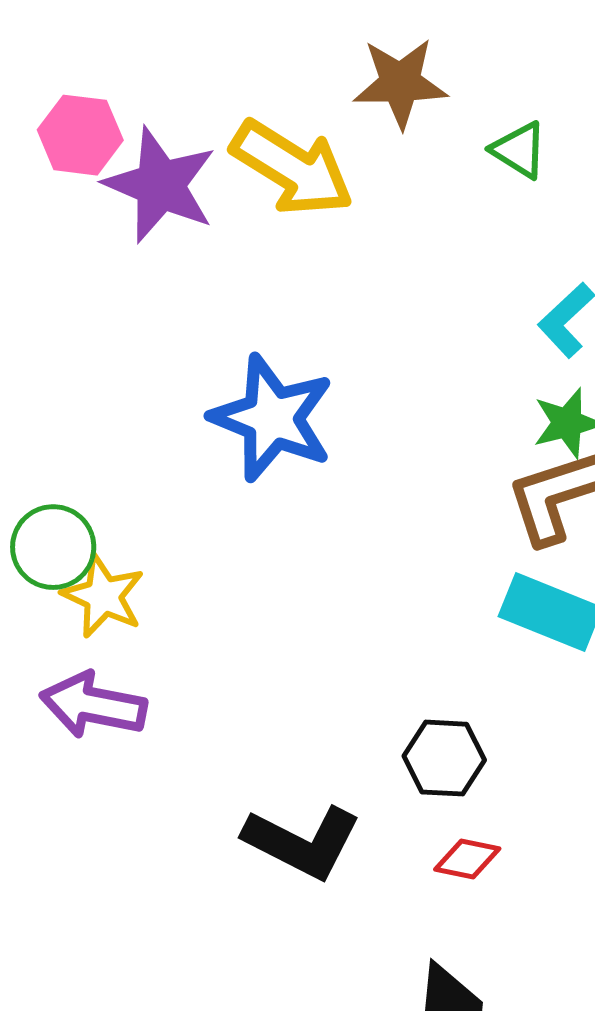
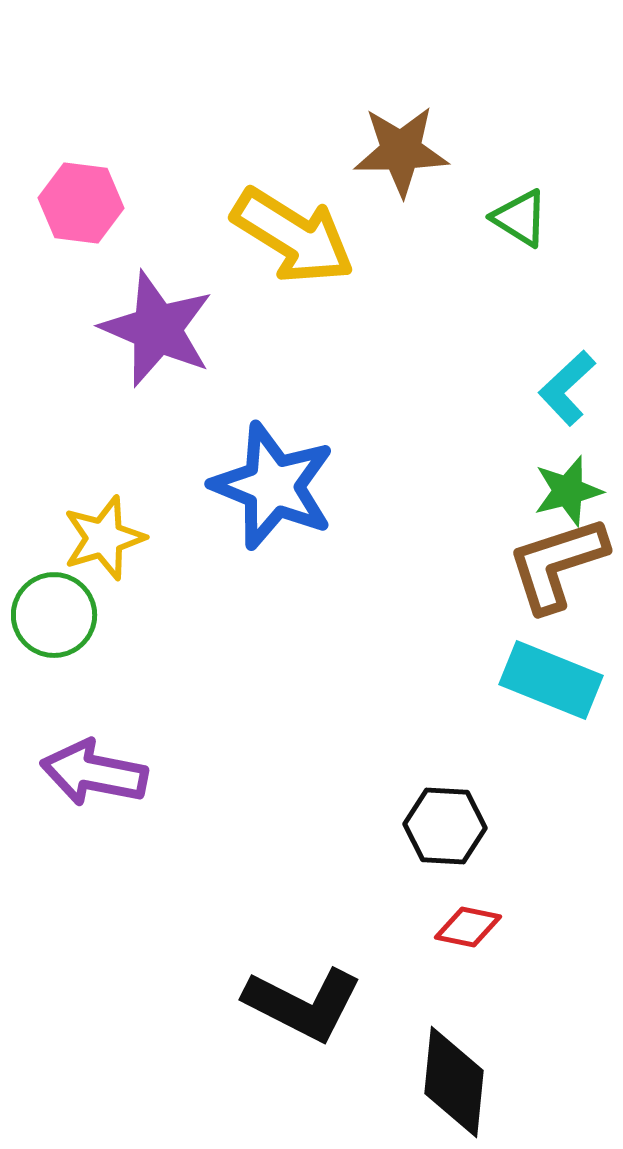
purple star: (160, 185) -> (157, 329), moved
yellow star: (103, 596) -> (104, 538), moved, turned 30
black L-shape: (302, 842) -> (303, 1004), moved

